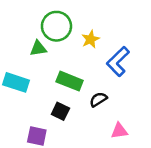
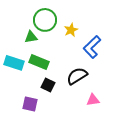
green rectangle: (70, 81) -> (39, 62), moved
black semicircle: (98, 99) -> (77, 76), size x1.5

